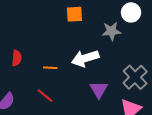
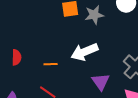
gray star: (111, 31) -> (94, 15), moved

